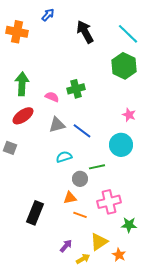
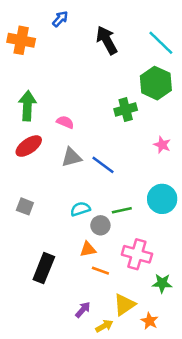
green cross: (76, 89) -> (126, 110), moved
cyan circle: (121, 145) -> (162, 199), moved
gray square: (10, 148) -> (25, 206), moved
cyan semicircle: (64, 157) -> (80, 209), moved
pink cross: (109, 202) -> (137, 254), turned 30

